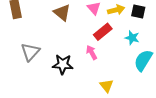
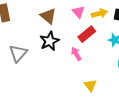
black star: (63, 64) -> (50, 41), moved, turned -30

